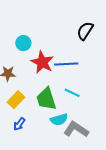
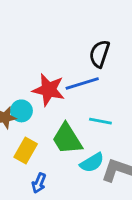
black semicircle: (85, 31) -> (99, 54), moved
cyan circle: (23, 43) -> (21, 111), moved

